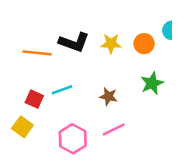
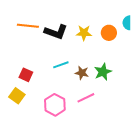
orange line: (37, 53) -> (28, 26), moved
green star: (152, 83) -> (103, 72), moved
cyan line: (62, 90) -> (61, 65), moved

